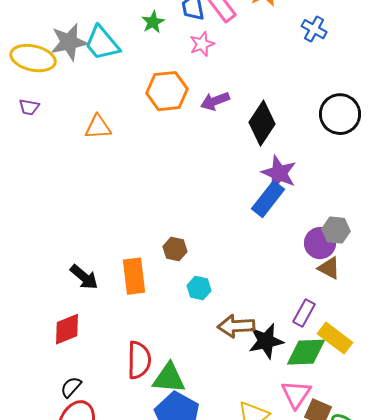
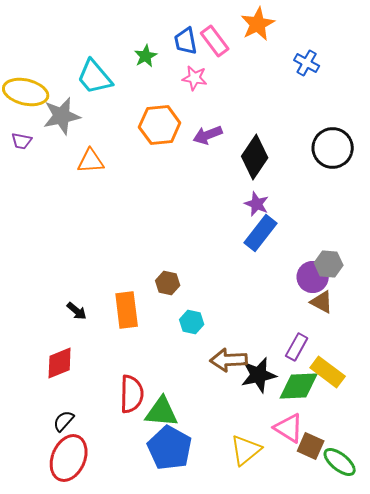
gray star: (69, 42) -> (62, 116), moved
pink star: (202, 44) -> (195, 78), turned 30
purple star: (279, 173) -> (257, 204), moved, size x0.7
black arrow: (84, 277) -> (77, 311), size x0.7
pink triangle: (296, 394) -> (289, 428), turned -32

